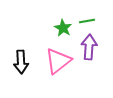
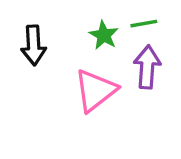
black arrow: (21, 62) -> (33, 45), moved

